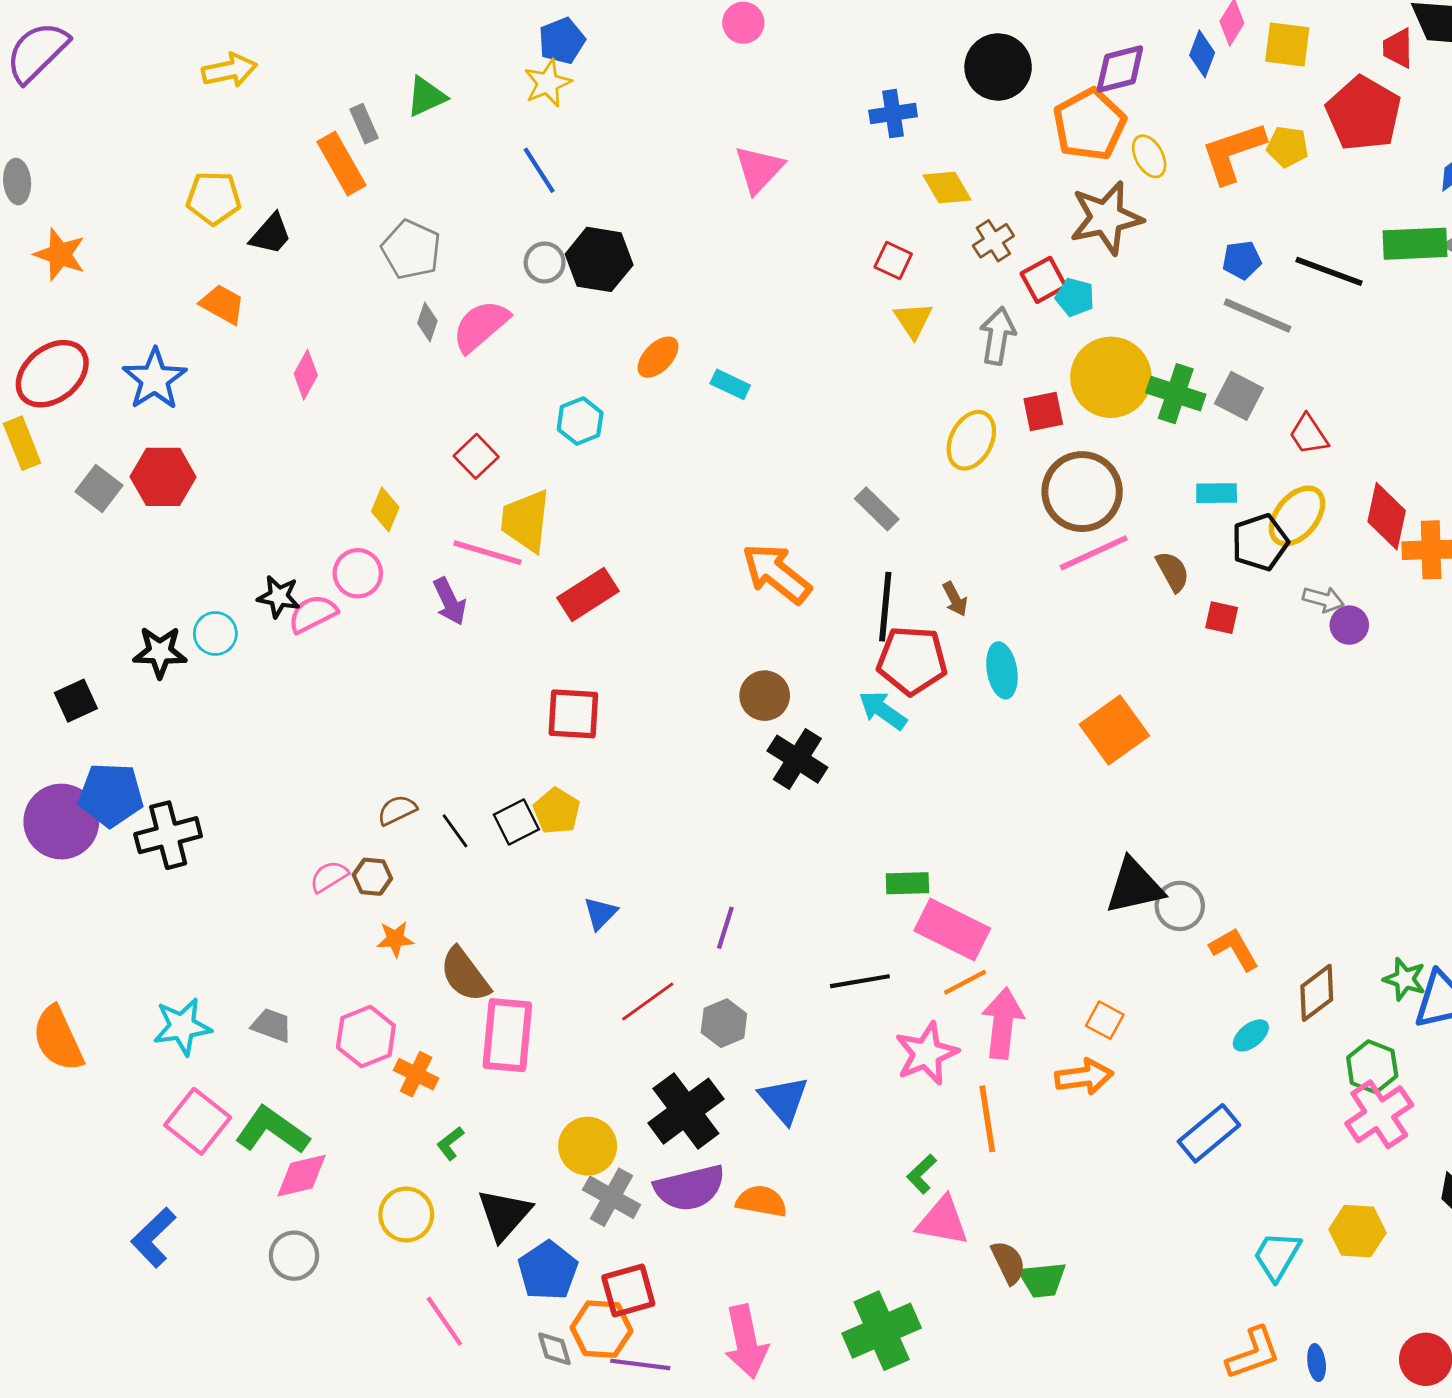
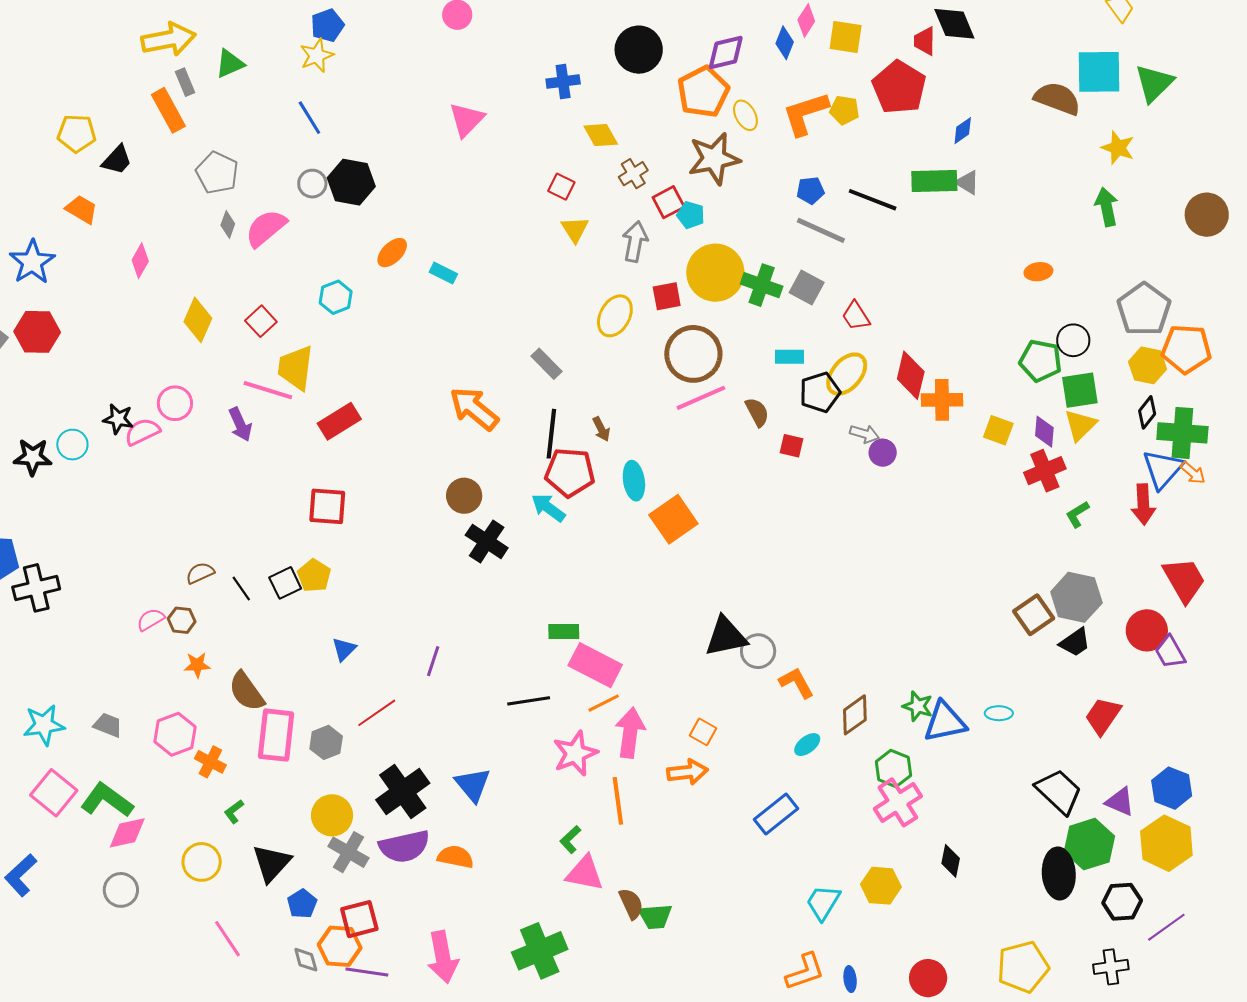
yellow arrow: (229, 70) -> (169, 39), moved, size x1.4
yellow diamond: (385, 509) -> (198, 320), moved, size x1.4
orange square: (1114, 730) -> (673, 519), moved
gray hexagon: (724, 1023) -> (326, 742), moved
blue pentagon: (548, 1271) -> (302, 904), size x0.7

